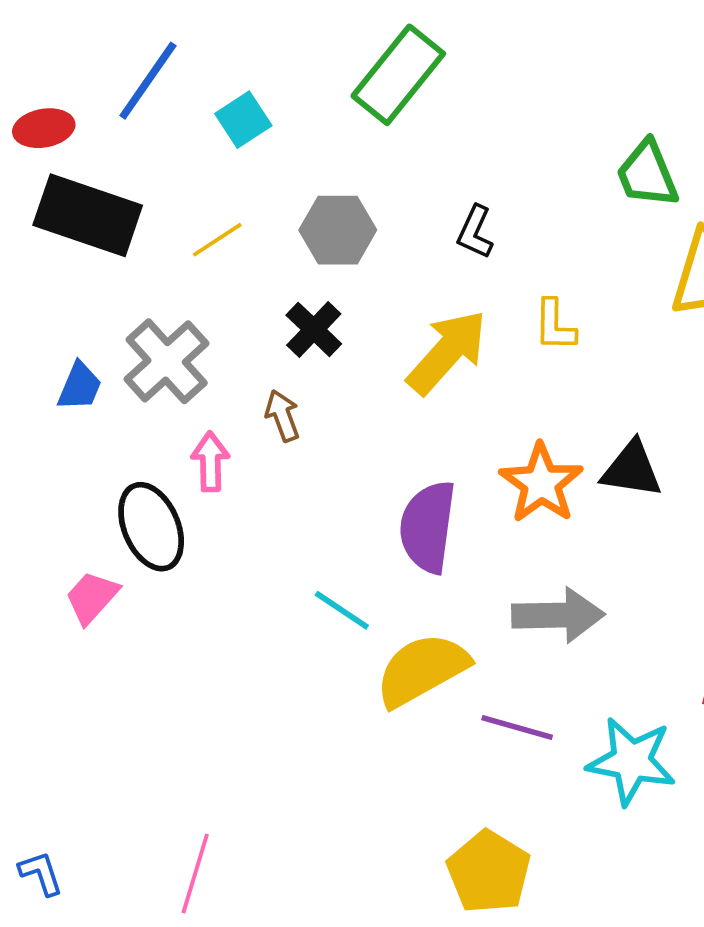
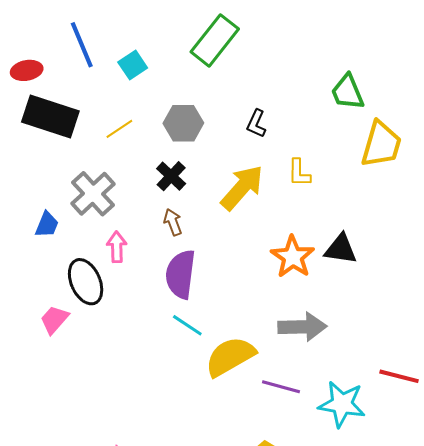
blue line: (148, 81) -> (82, 45), turned -57
blue trapezoid: (80, 386) -> (47, 225), moved
brown arrow: (282, 416) -> (173, 222), moved
purple semicircle: (428, 527) -> (181, 274), moved

